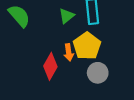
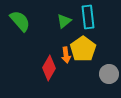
gray circle: (98, 73) -> (109, 74), moved

